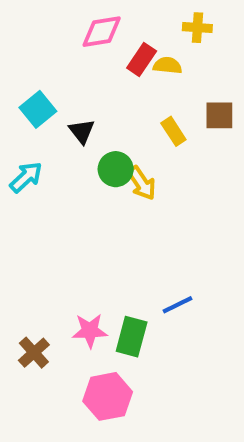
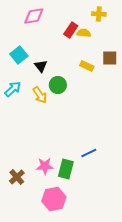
pink diamond: (102, 32) -> (34, 16), moved
yellow rectangle: (173, 131) -> (87, 66), turned -32
yellow arrow: (142, 183) -> (40, 95), moved

